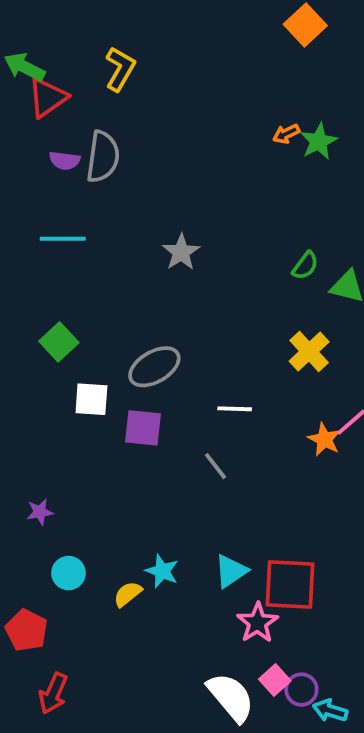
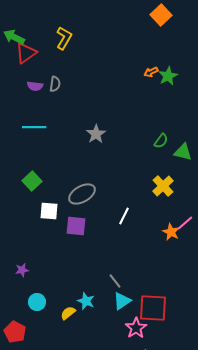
gray semicircle: (103, 157) -> (55, 84), size x0.6
white line: (235, 409) -> (124, 216), turned -66
gray line: (216, 466) -> (115, 281), moved

